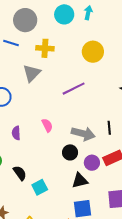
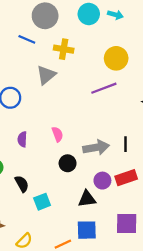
cyan arrow: (88, 13) -> (115, 15), turned 88
purple line: (74, 89) -> (104, 88), moved
gray arrow: (83, 134) -> (96, 148), turned -30
black circle: (70, 152) -> (68, 163), moved

